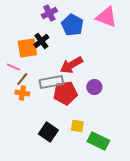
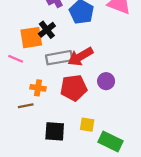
brown line: (22, 79) -> (26, 106), moved, turned 40
gray rectangle: (51, 82) -> (59, 58), moved
orange cross: (22, 93) -> (38, 88), moved
black square: (48, 132) -> (55, 131), turned -30

